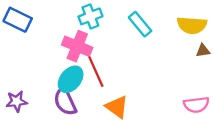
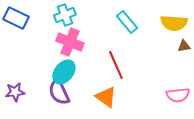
cyan cross: (90, 16) -> (65, 15), moved
red line: (96, 72) -> (116, 65), moved

